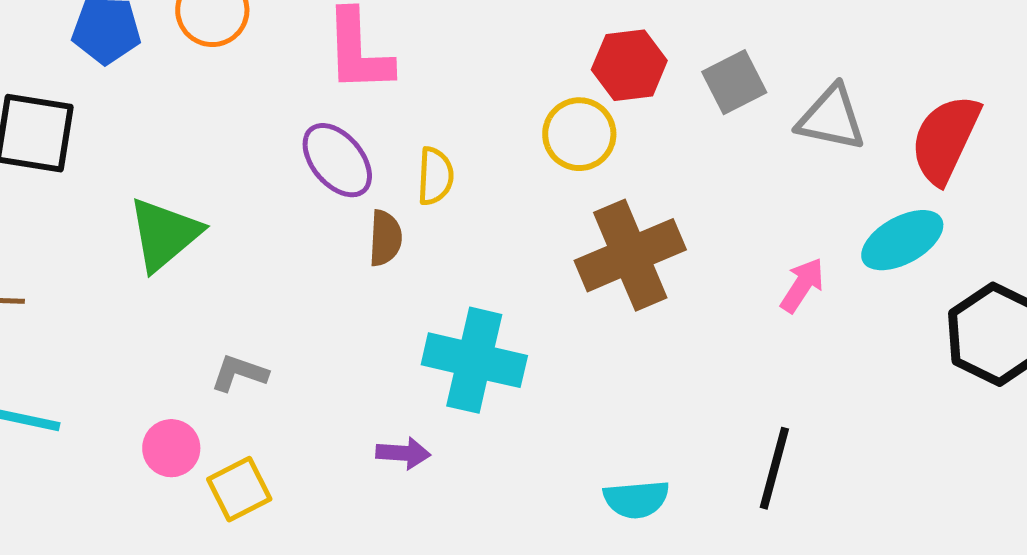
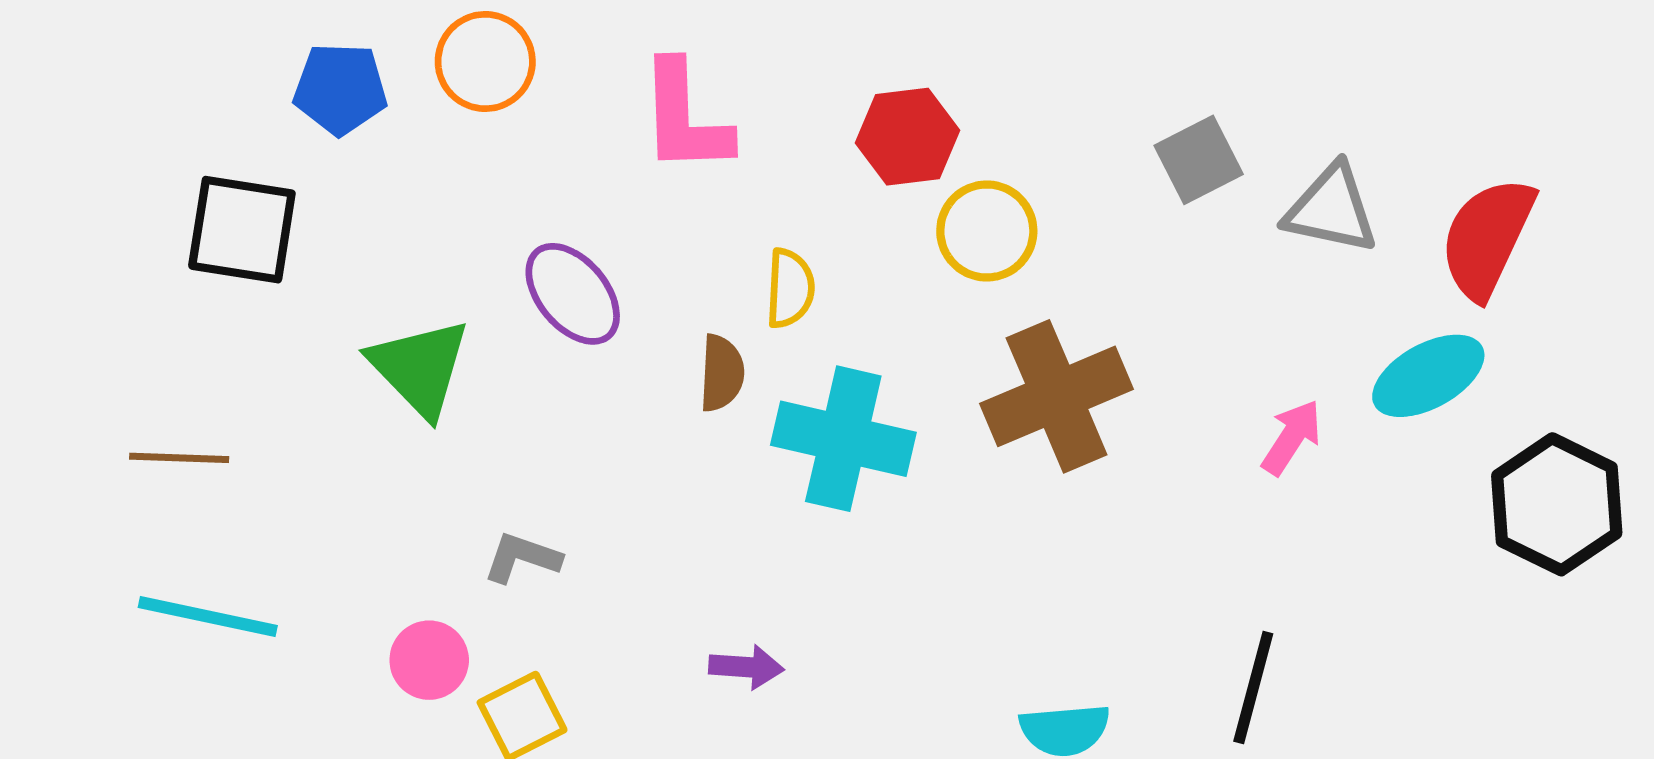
red hexagon: (629, 65) -> (908, 137), moved
purple ellipse: (337, 160) -> (573, 294), moved
green triangle: (164, 234) -> (420, 368), turned -34
cyan cross: (474, 360) -> (843, 439), moved

